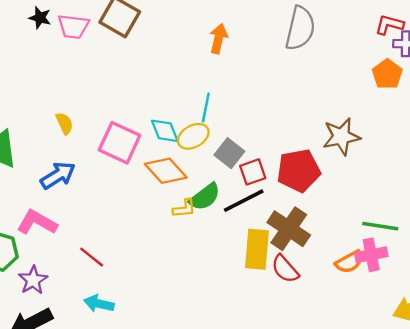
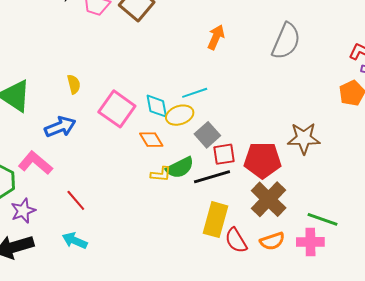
cyan line: (206, 107) -> (195, 93), turned 50
orange diamond: (166, 171) -> (151, 140), size x0.7
brown cross: (289, 229) -> (269, 199), moved
orange semicircle: (349, 262) -> (272, 241), moved

